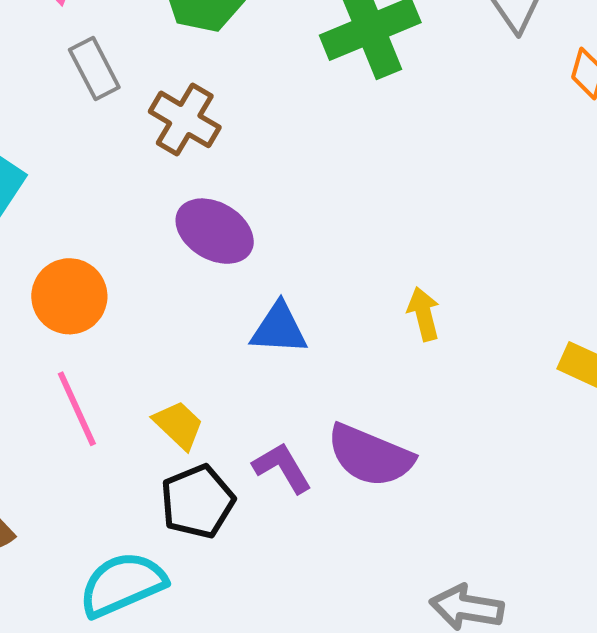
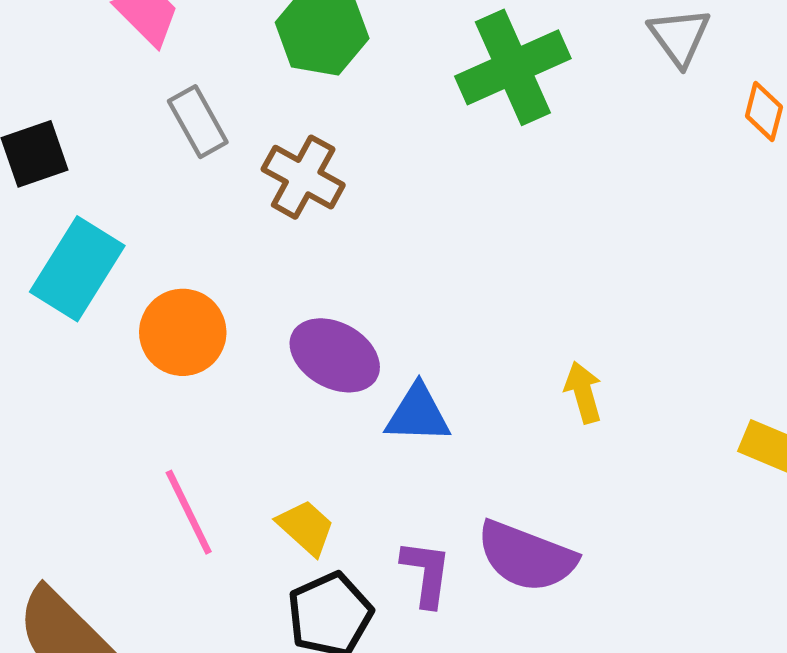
purple ellipse: (215, 231) -> (335, 355), moved
orange circle: (69, 296) -> (183, 332), moved
purple L-shape: (282, 468) -> (426, 573), turned 40

